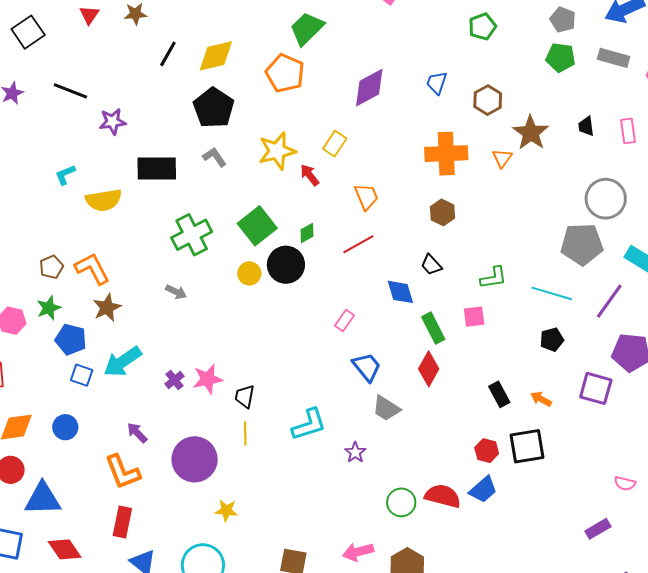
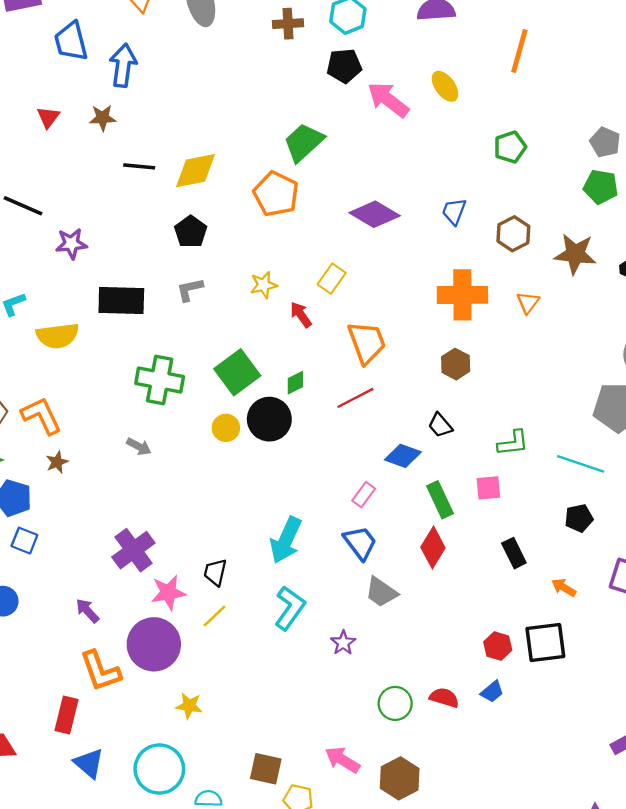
black line: (168, 54) -> (139, 166), turned 64
purple diamond: (369, 88) -> (375, 214), turned 57
black pentagon: (214, 108) -> (191, 232), size x0.7
brown star: (531, 133) -> (575, 254), moved, turned -30
yellow star: (277, 151) -> (264, 285), size x0.6
gray L-shape: (215, 157) -> (190, 290), turned -70
orange trapezoid: (366, 197) -> (367, 342), size x1.4
green cross: (192, 235) -> (160, 380), turned 36
blue diamond: (400, 292) -> (403, 456), turned -56
brown star: (107, 308) -> (57, 462), size x0.7
pink rectangle: (345, 321) -> (364, 495), moved
cyan arrow: (123, 362) -> (286, 540), moved, turned -33
pink star: (208, 379) -> (168, 593), moved
purple cross: (174, 380) -> (133, 550), size x1.8
black rectangle: (499, 394) -> (514, 553), moved
cyan L-shape: (309, 424) -> (290, 608), turned -39
yellow line: (245, 433) -> (215, 616), turned 45
orange L-shape: (123, 472) -> (100, 671), moved
blue trapezoid: (483, 490) -> (492, 692), size x0.7
red semicircle: (443, 496) -> (444, 698), size x0.7
pink arrow: (358, 552) -> (342, 760), turned 44

